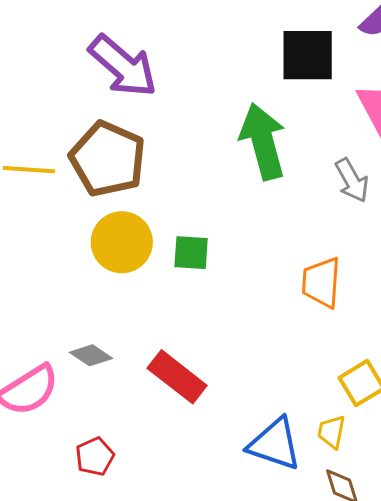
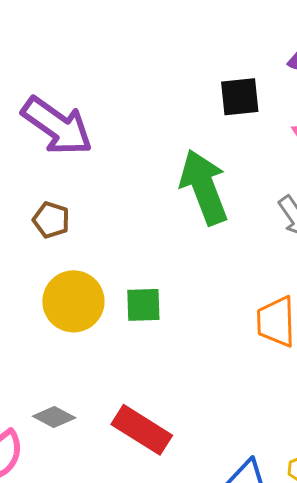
black square: (308, 55) -> (240, 97), size x0.7
brown pentagon: (108, 159) -> (51, 220), size x0.5

